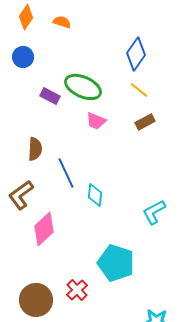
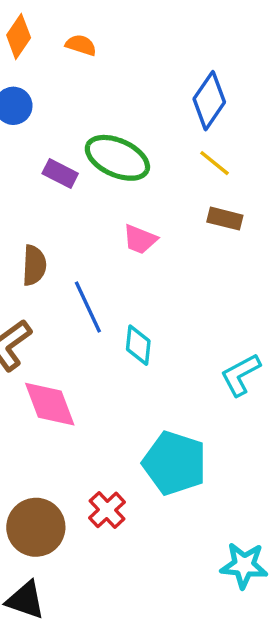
pink trapezoid: (96, 121) -> (140, 239), moved
brown rectangle: (145, 122) -> (225, 219), turned 42
pink diamond: (44, 229) -> (50, 404), turned -68

